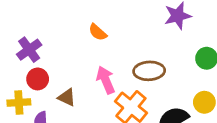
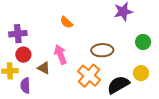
purple cross: (29, 50) -> (18, 34), turned 30
pink arrow: (106, 80) -> (60, 54), moved

